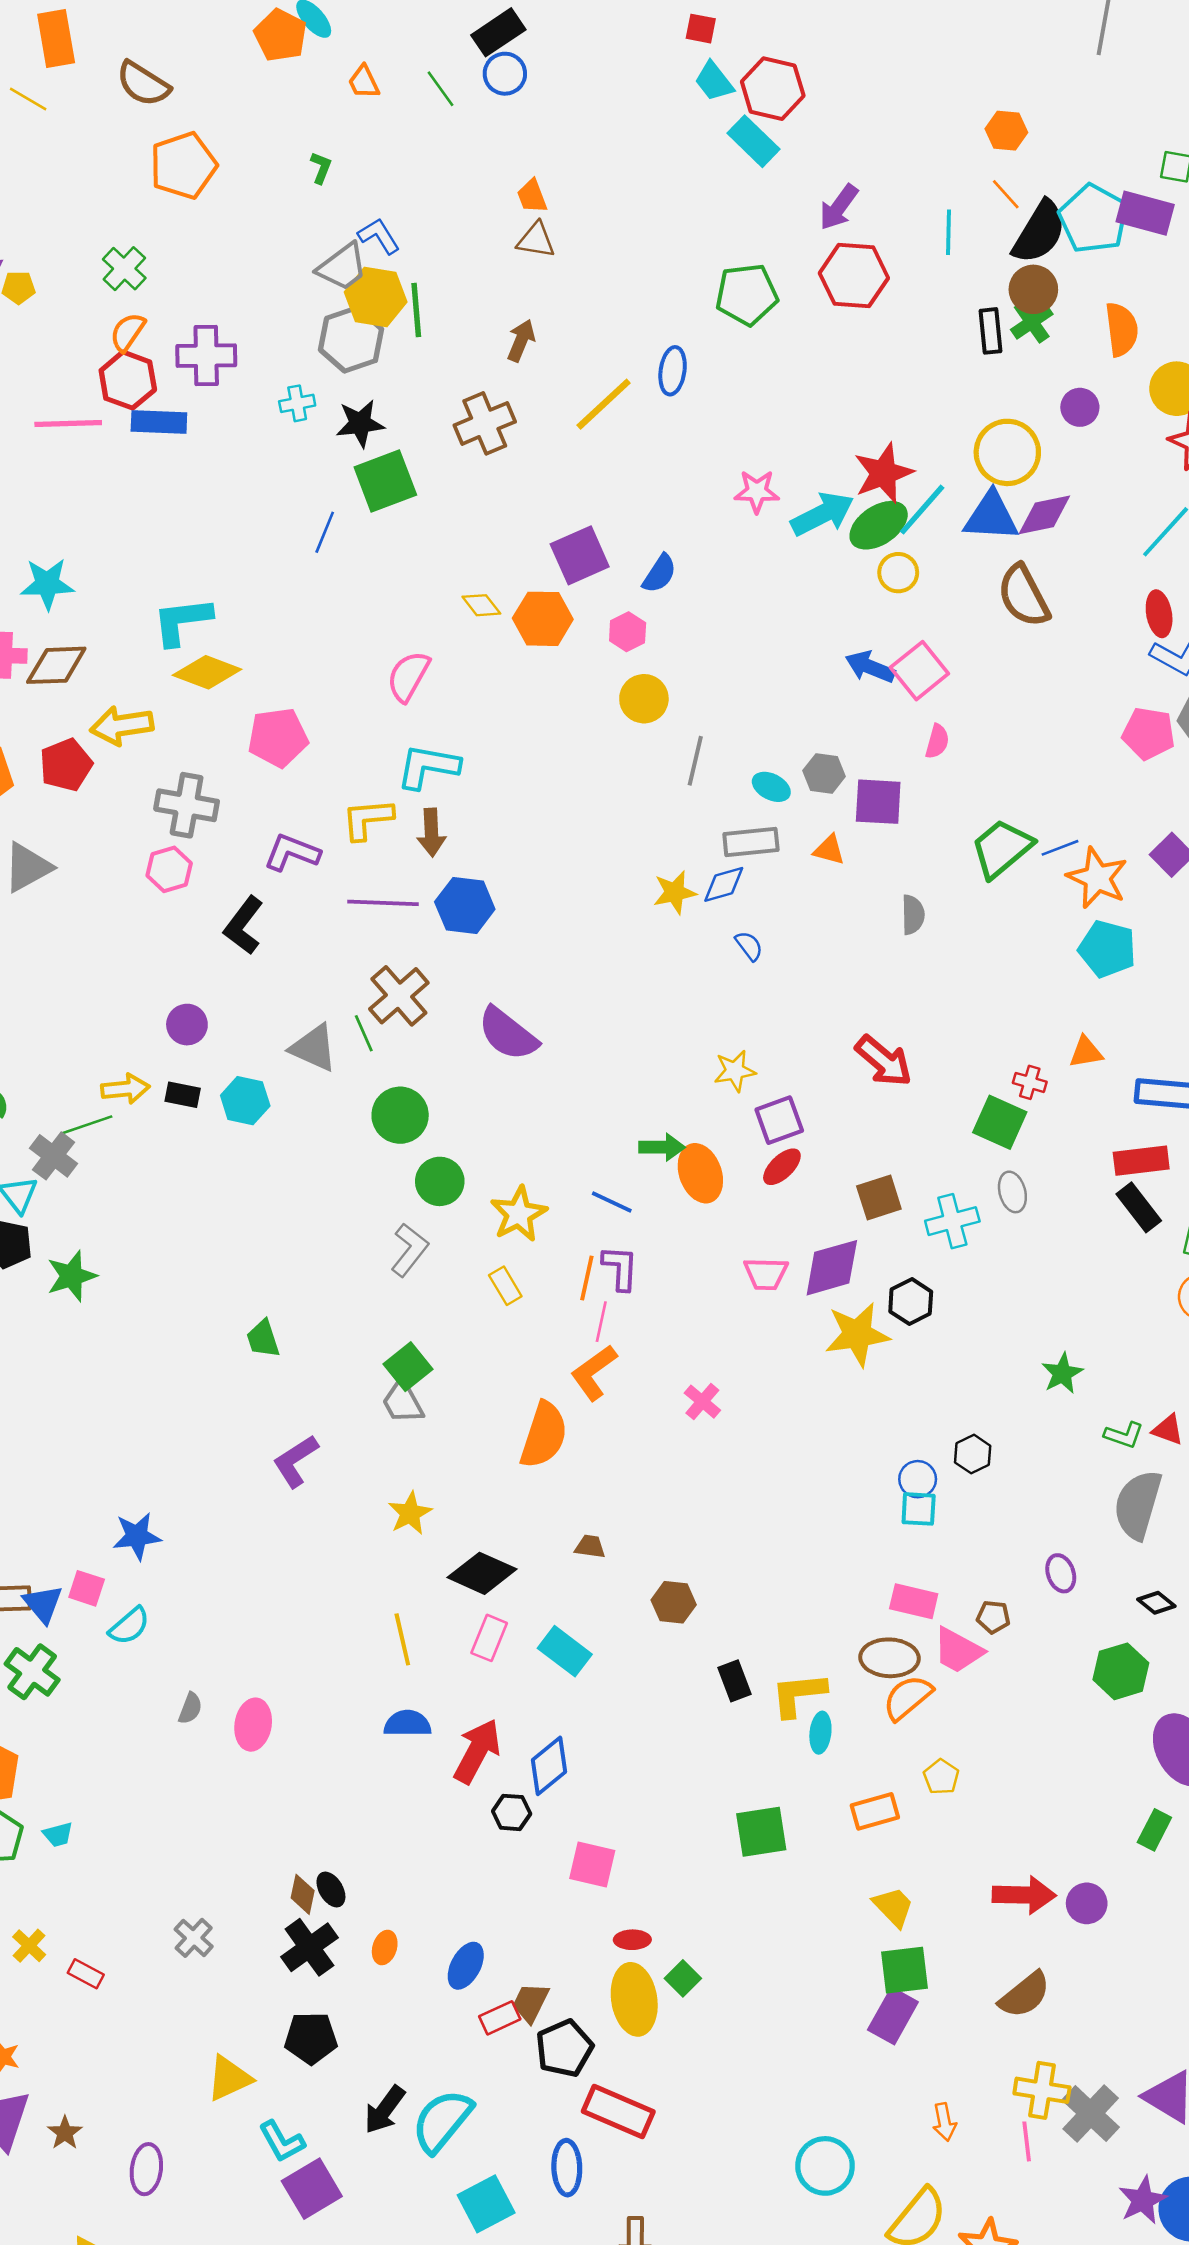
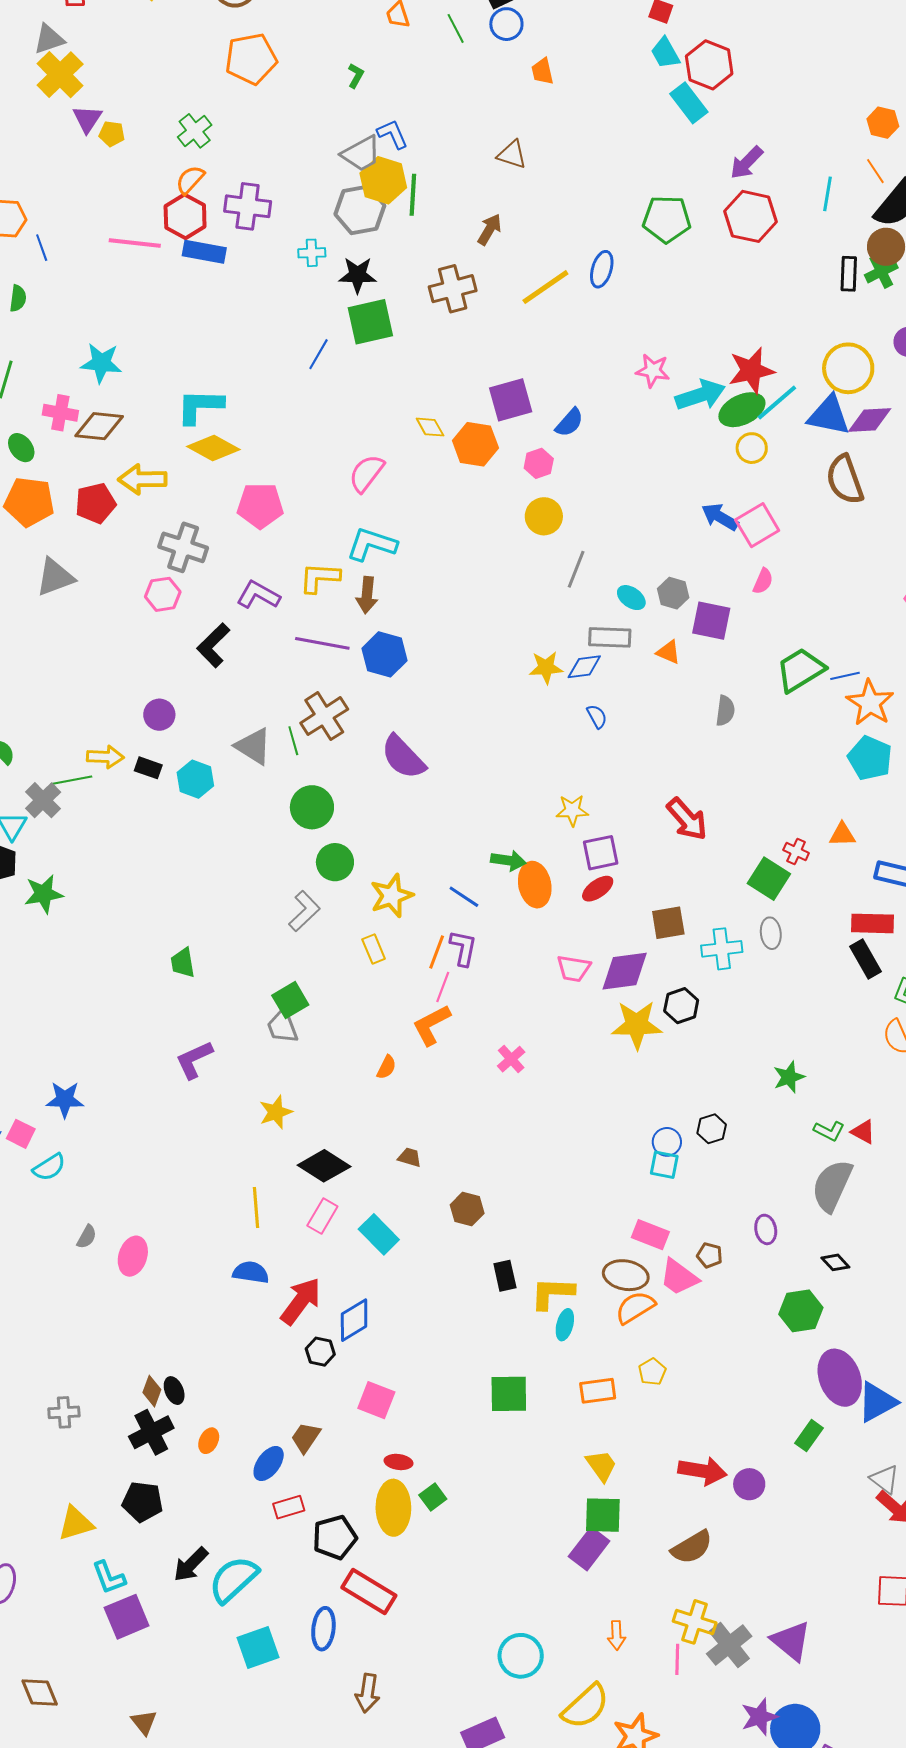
orange trapezoid: (532, 196) -> (542, 71), moved
orange semicircle: (544, 1435) -> (386, 1067), size x0.5
gray cross: (194, 1938) -> (64, 1412), turned 36
brown trapezoid: (530, 2003) -> (306, 1437), moved

